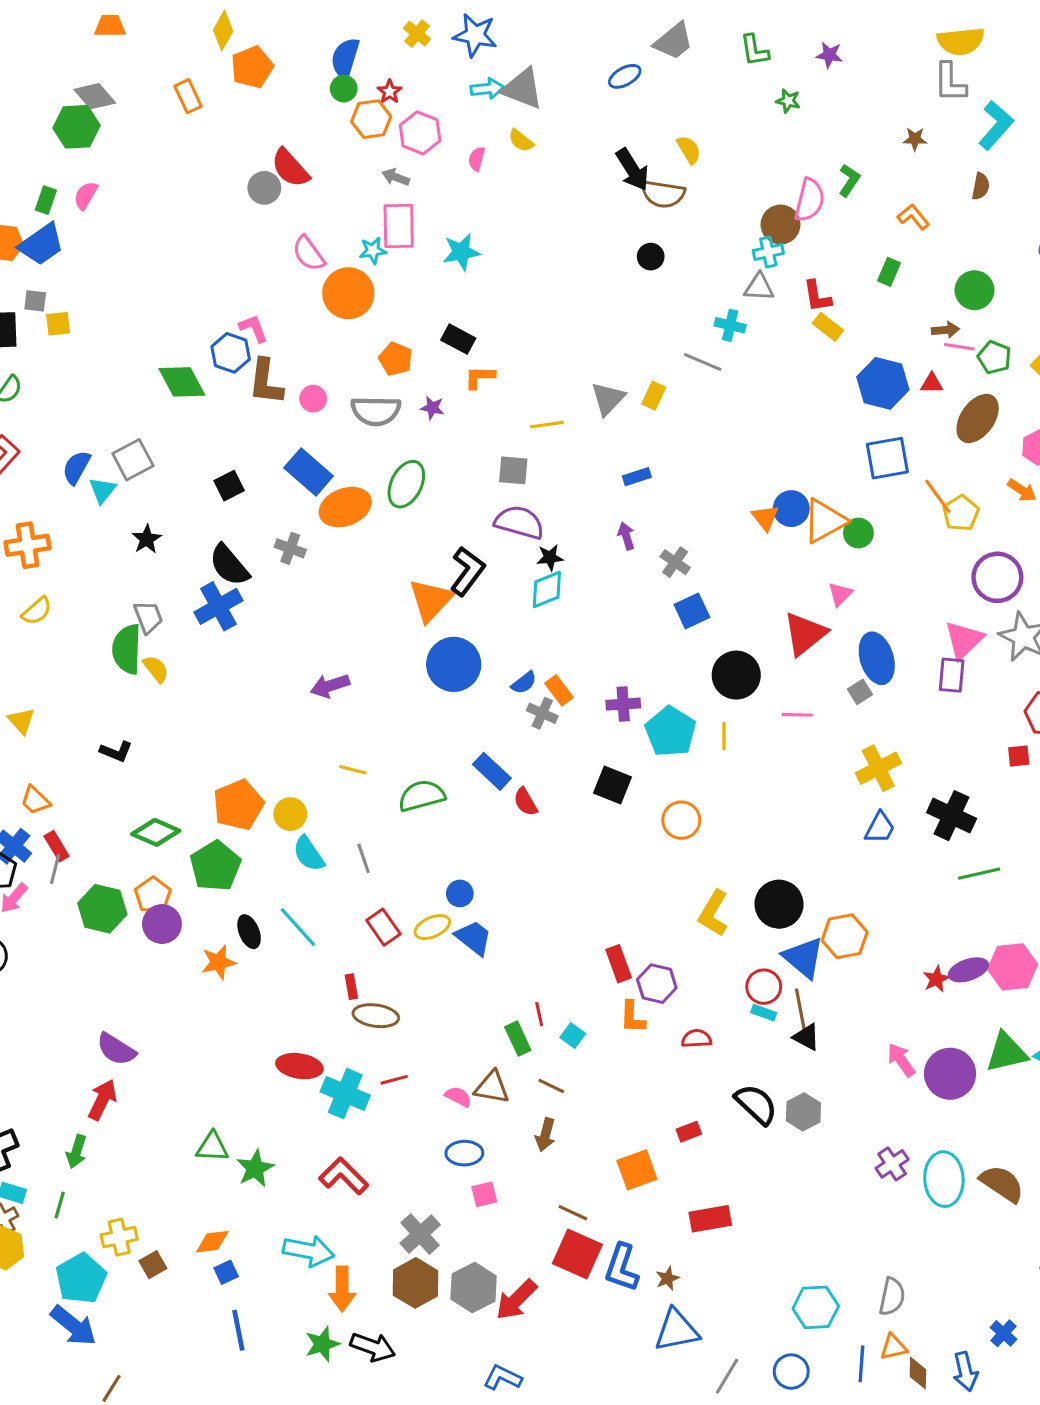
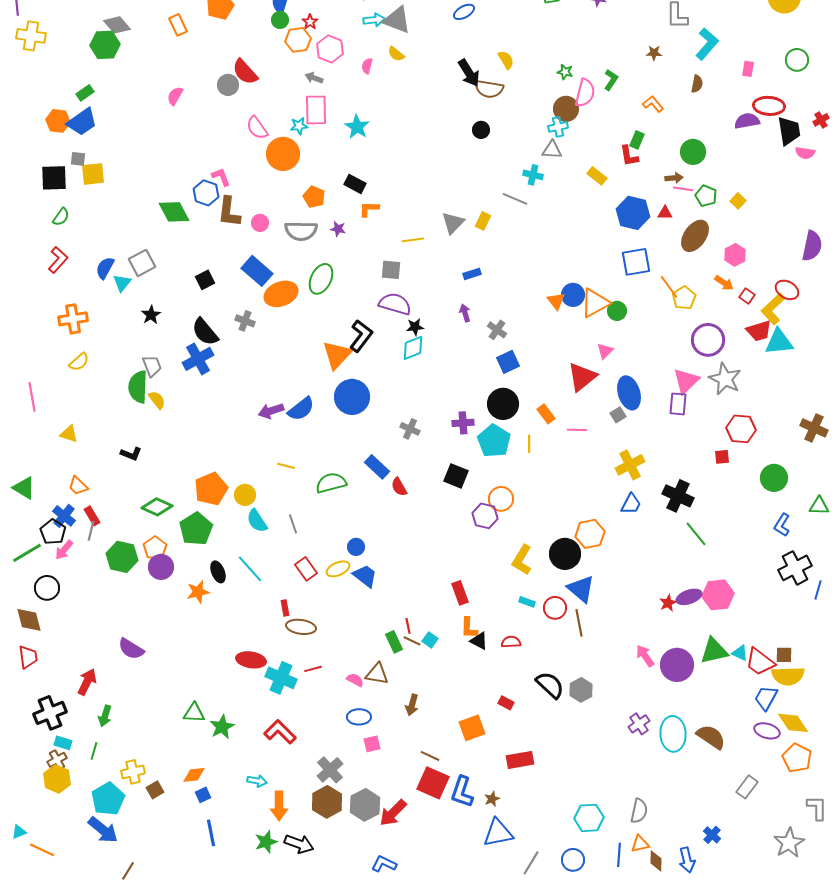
green star: (788, 101) -> (565, 72), moved
pink semicircle: (86, 195) -> (175, 96), moved
green rectangle: (46, 200) -> (85, 93), turned 36
cyan star: (461, 252) -> (357, 127), turned -30
red L-shape: (817, 296) -> (629, 156), moved
yellow square: (58, 324) -> (93, 174), size x1.4
black circle: (736, 675) -> (503, 404), moved
blue semicircle: (524, 683) -> (301, 409), moved, size x1.6
orange rectangle: (559, 690) -> (546, 414), moved
yellow triangle: (21, 721) -> (69, 434), turned -30
green line: (979, 874) -> (696, 534), turned 64
orange hexagon: (845, 936) -> (590, 534), moved
purple hexagon: (657, 984) -> (485, 516), moved
cyan rectangle: (764, 1013) -> (527, 602), moved
black triangle: (806, 1037) -> (479, 641), moved
brown line: (551, 1086) -> (412, 641), moved
red arrow: (102, 1100) -> (87, 682), moved
red rectangle: (689, 1132) -> (506, 703), turned 49
cyan arrow: (309, 1251) -> (257, 781), size x0.6

